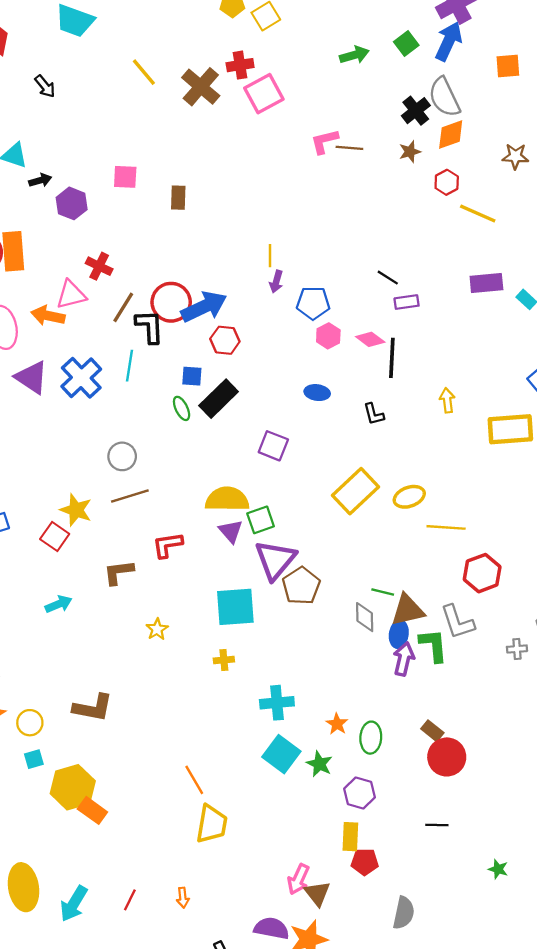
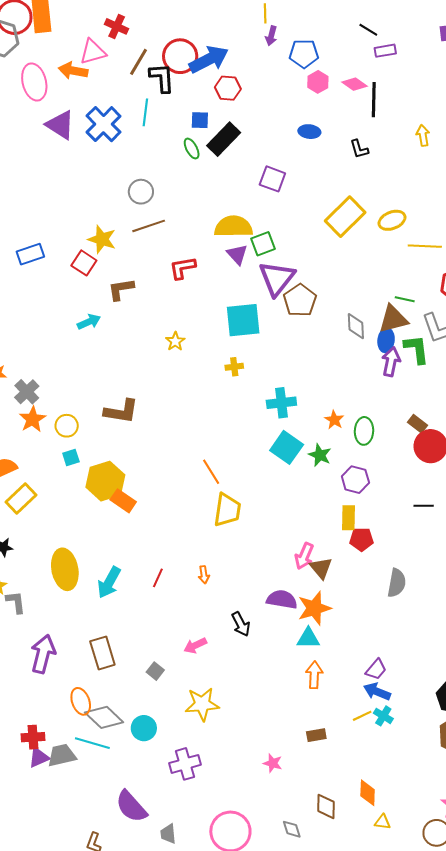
brown L-shape: (119, 572) -> (121, 289), moved
green line: (383, 592) -> (405, 299), moved

